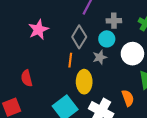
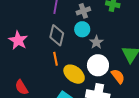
white circle: (132, 54) -> (98, 65), moved
gray star: (100, 57) -> (96, 42), moved
yellow ellipse: (84, 82) -> (74, 74), turned -35

